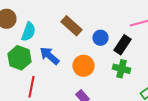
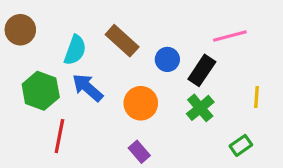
cyan semicircle: (28, 32) -> (75, 50), moved
green cross: (121, 69) -> (200, 108), turned 36

